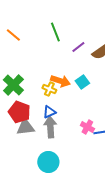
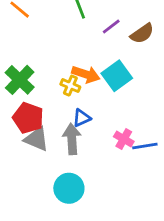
cyan square: (82, 82) -> (117, 76), size x1.5
blue triangle: (49, 112) -> (82, 118), moved
gray triangle: (25, 127) -> (37, 139), turned 30

